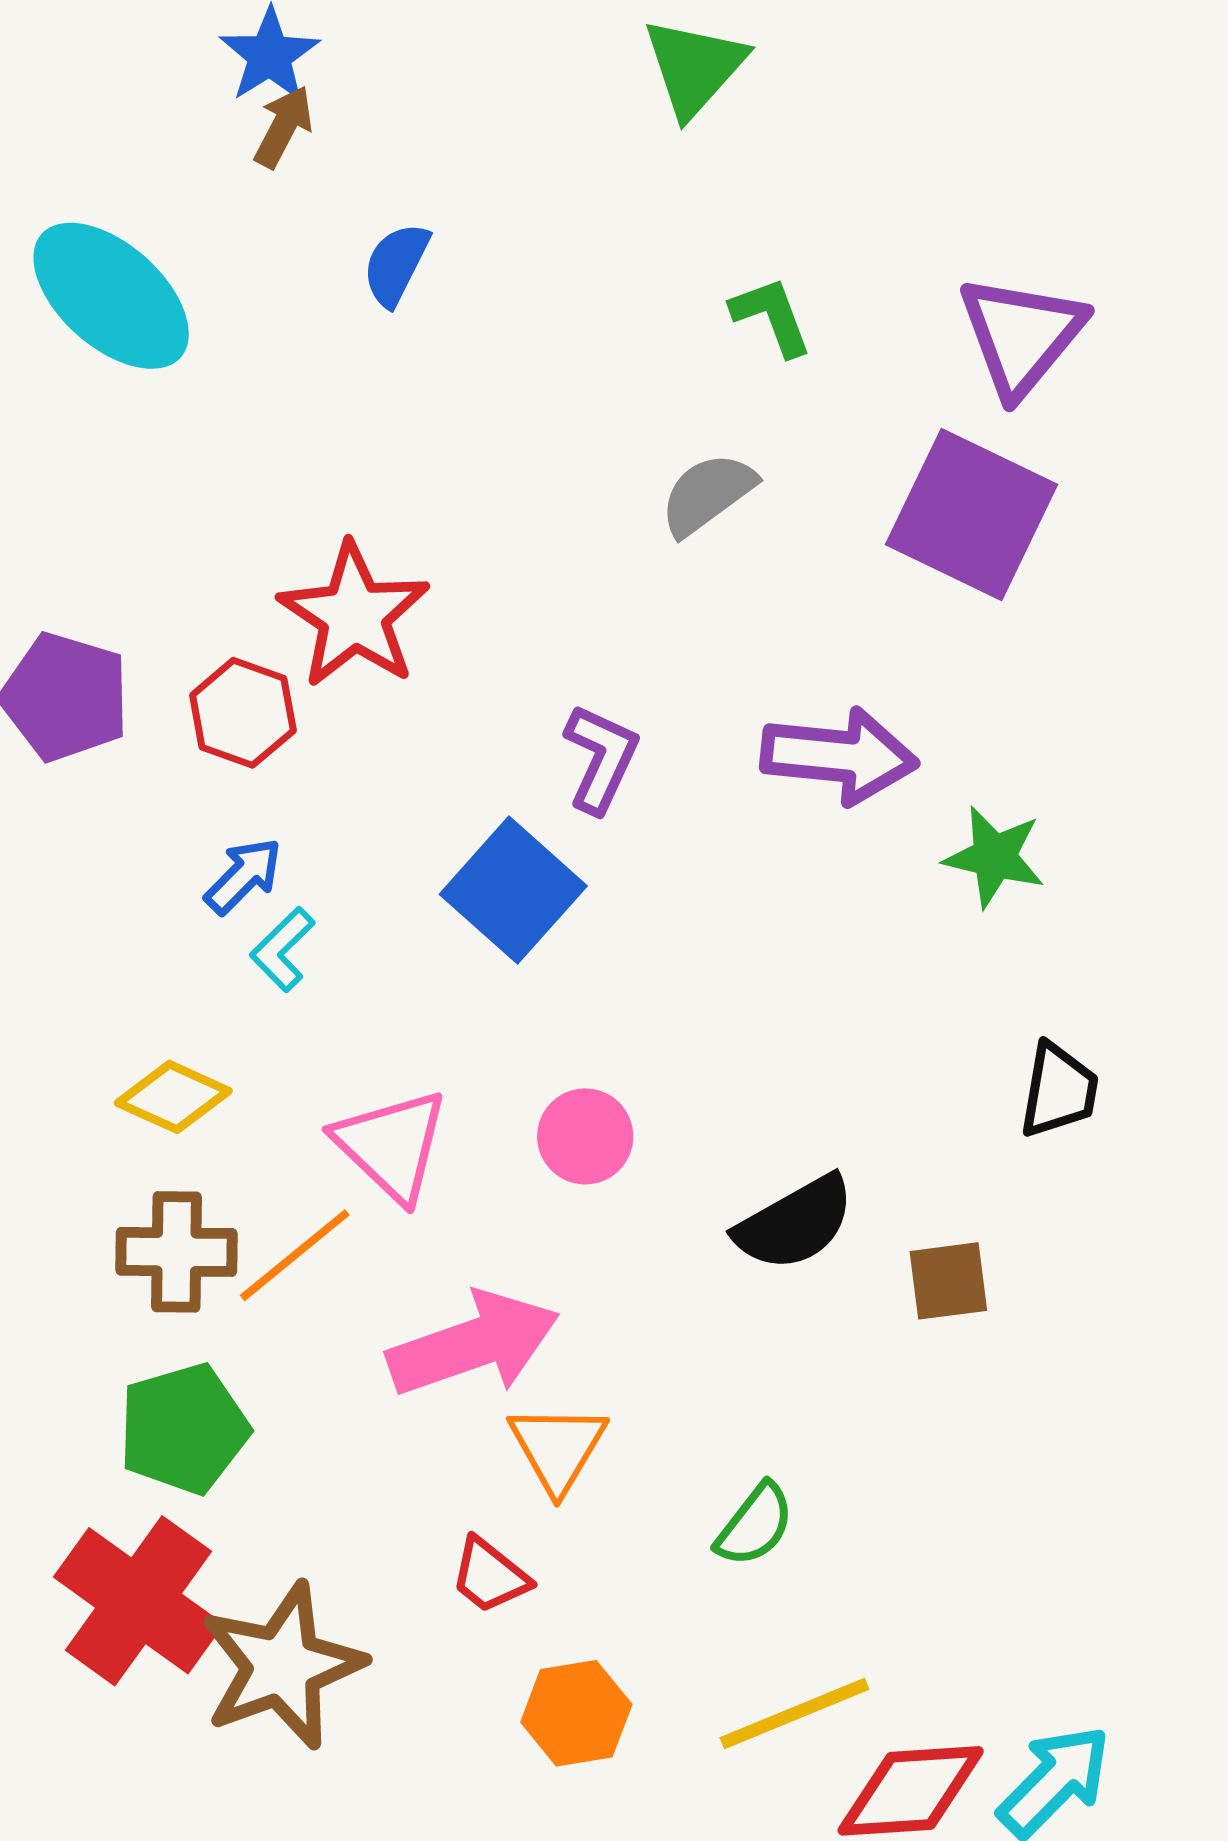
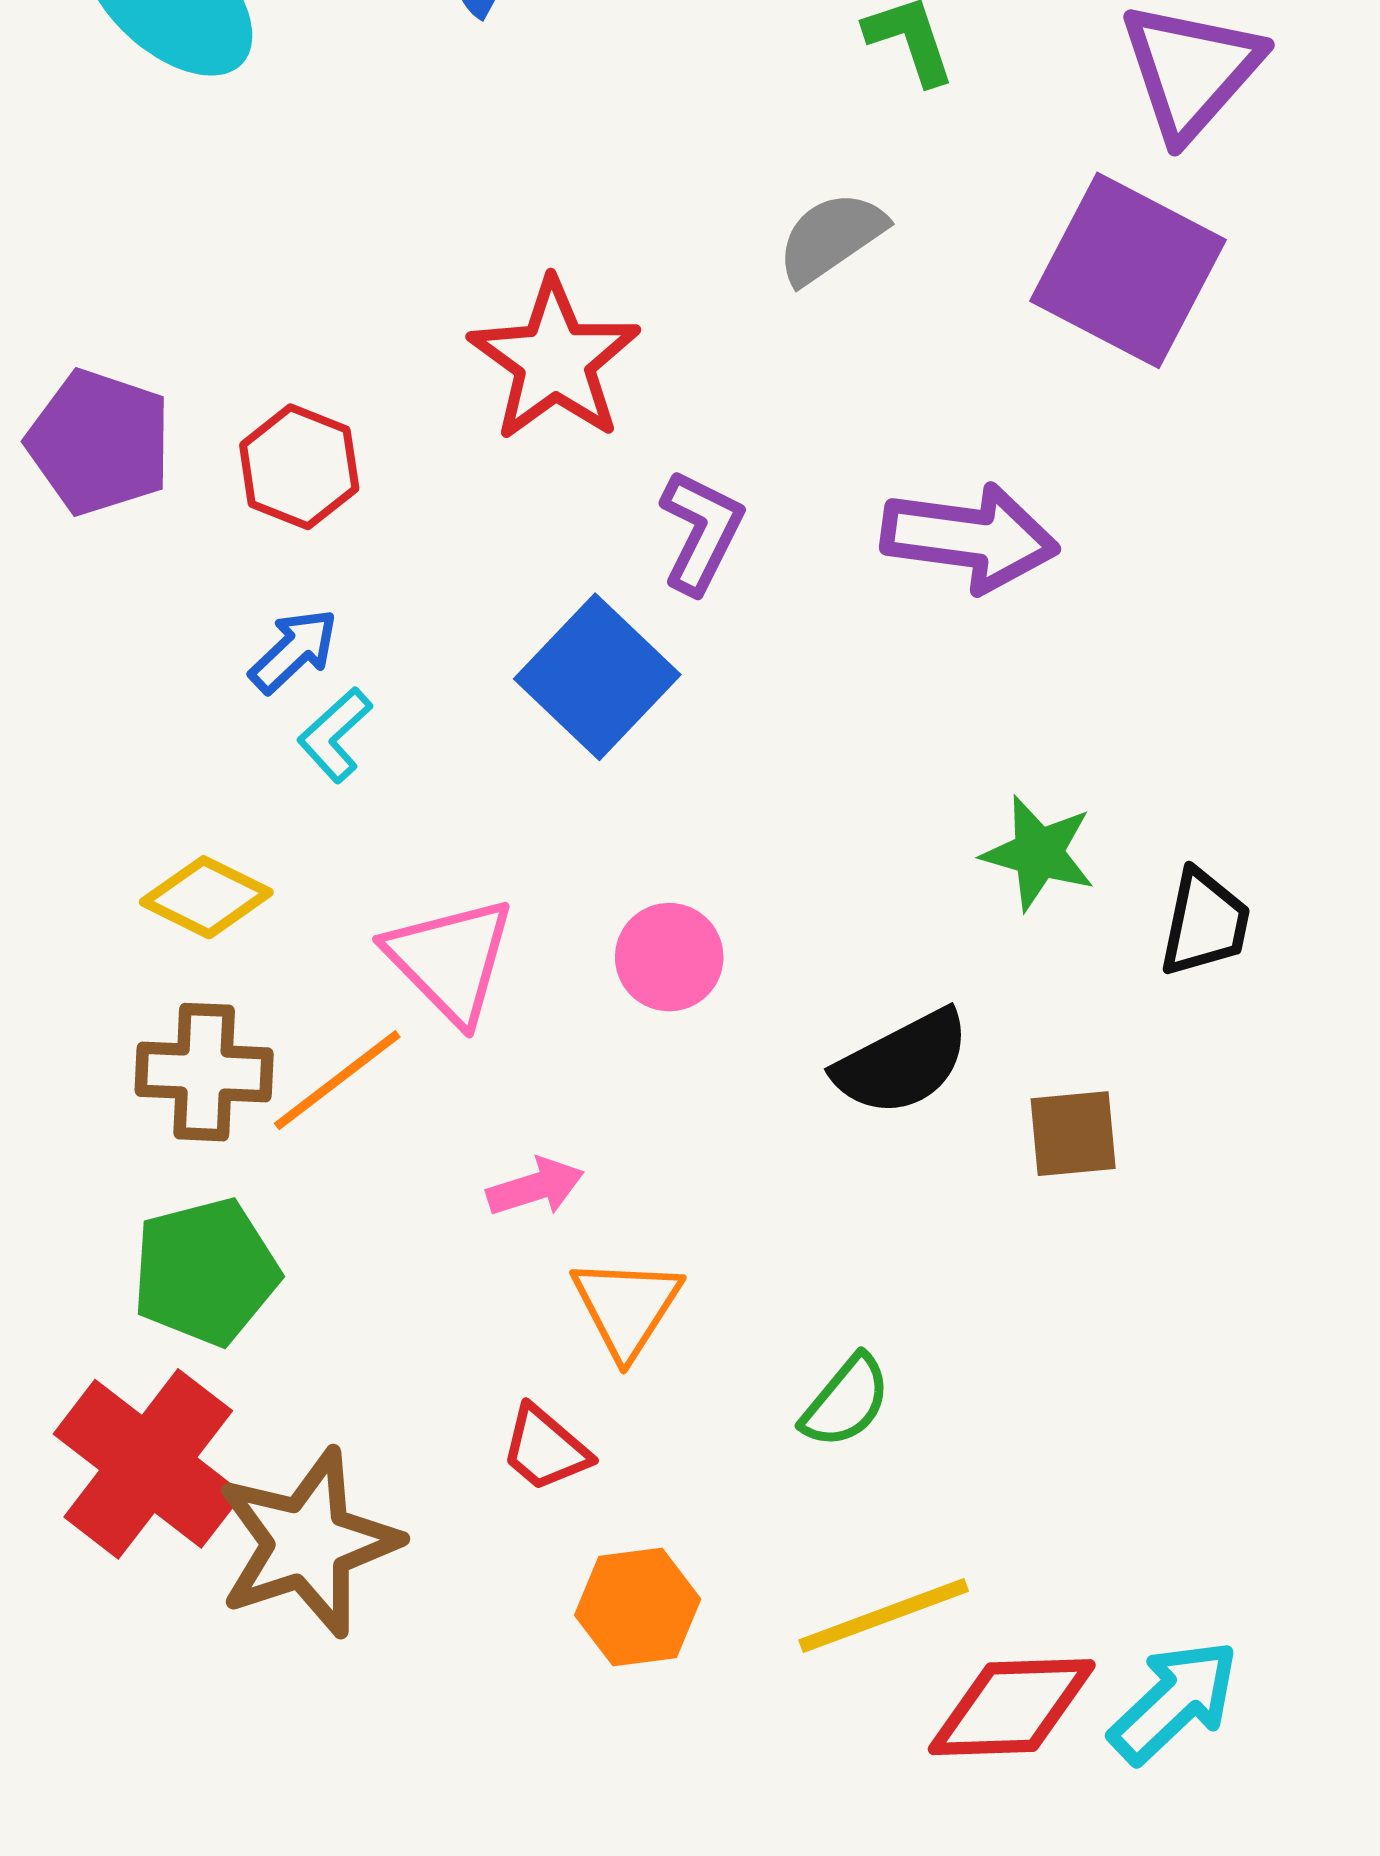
red star: (354, 615) -> (554, 360), moved
green star: (994, 857) -> (1038, 853), moved
pink arrow: (473, 1344) -> (535, 1187), size x0.5

